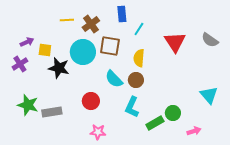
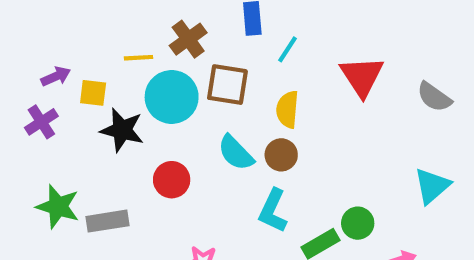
yellow line: (67, 20) -> (139, 58), moved
gray semicircle: (210, 40) -> (434, 97), moved
cyan triangle: (209, 95) -> (432, 186), turned 30
red circle: (91, 101) -> (172, 180), moved

